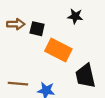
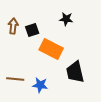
brown arrow: (16, 24) -> (13, 26), turned -84
black square: (37, 29) -> (32, 30), turned -32

